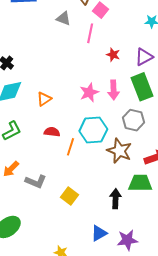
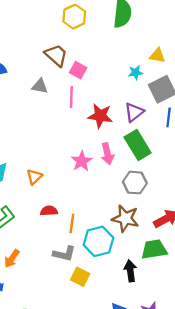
red star: (113, 55) -> (100, 116), size x1.6
cyan hexagon: (93, 130) -> (98, 241), moved
gray L-shape: (36, 182) -> (64, 254), moved

